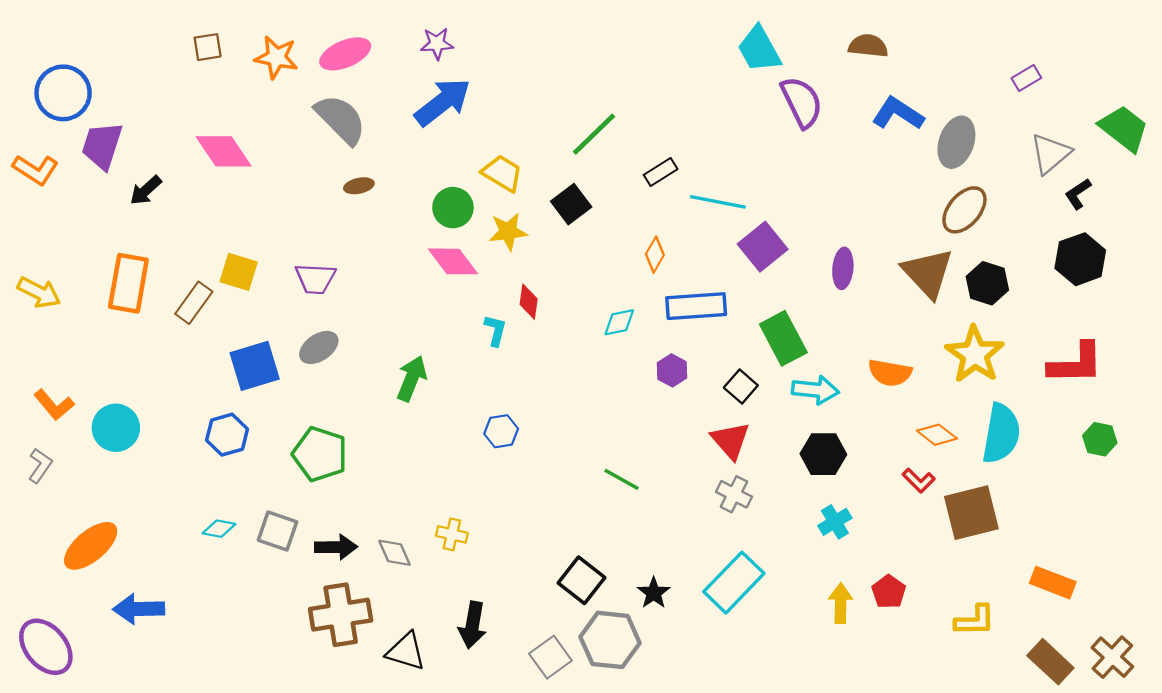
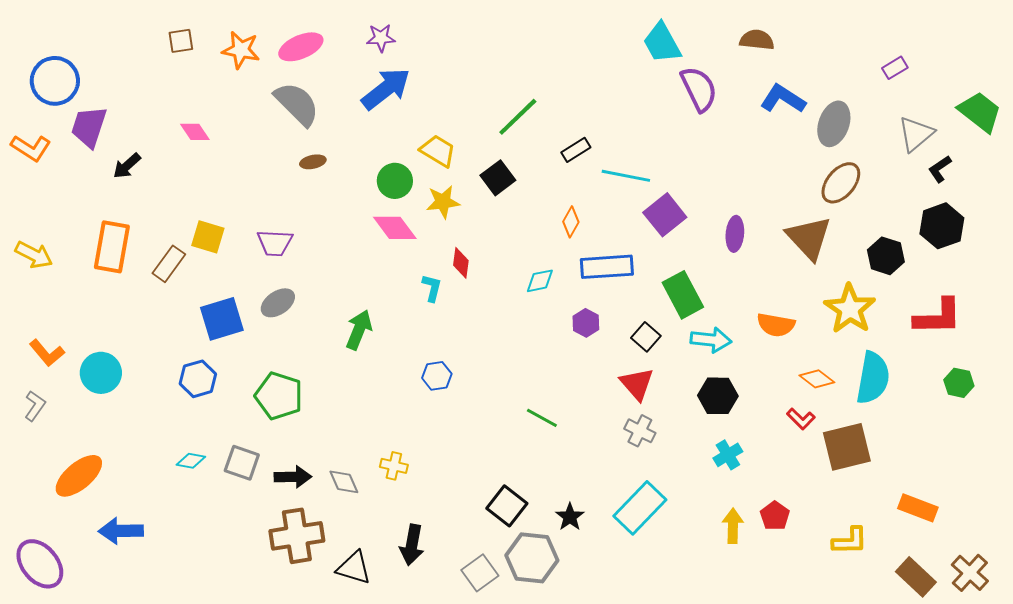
pink diamond: (224, 151) -> (195, 132), size x0.6
black hexagon: (987, 283) -> (886, 256), moved

